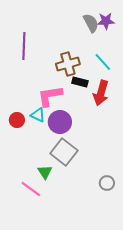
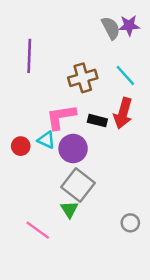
black rectangle: (80, 82) -> (97, 121), moved
green triangle: (45, 172) -> (69, 209), moved

